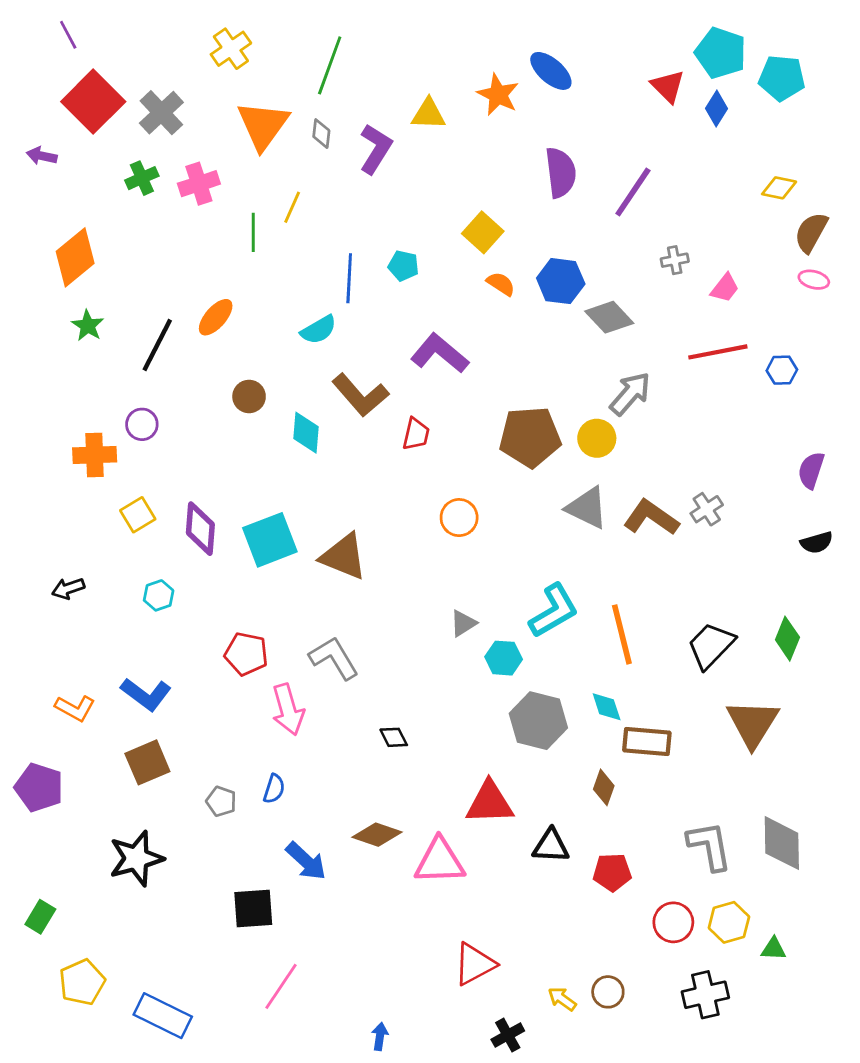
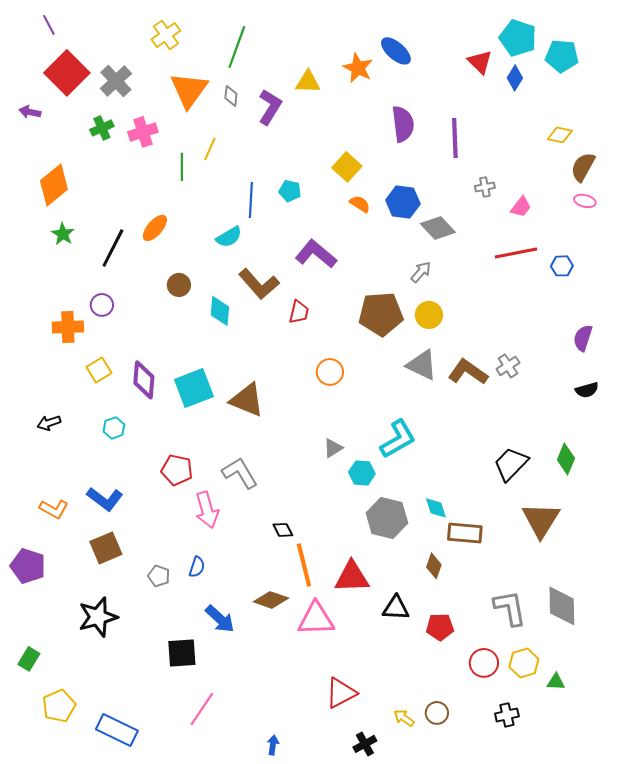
purple line: (633, 192) -> (455, 138), turned -36
gray arrow: (630, 394) -> (421, 272), moved, size x0.7
orange line: (622, 634) -> (304, 565), moved
black cross: (705, 995) -> (507, 715), size x0.7

